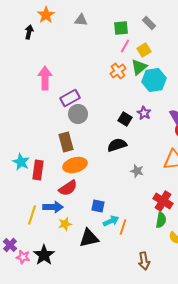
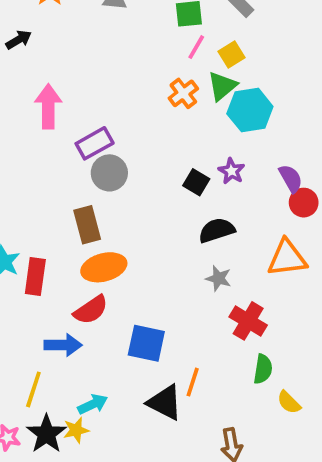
black arrow: (29, 32) -> (19, 40), moved, turned 48
black semicircle: (117, 145) -> (217, 230), moved
red cross: (163, 201) -> (248, 321), moved
blue square: (98, 206) -> (146, 343), size x1.5
yellow line: (32, 215) -> (33, 389), moved
cyan arrow: (111, 221) -> (93, 404), moved
yellow star: (65, 224) -> (76, 430), moved
black triangle: (89, 238) -> (165, 402), moved, turned 40

